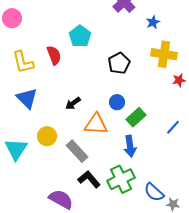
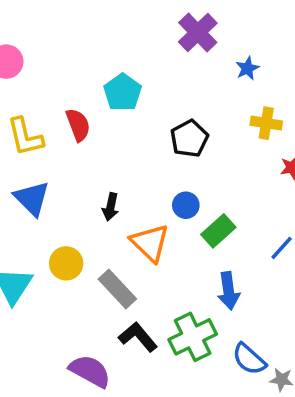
yellow cross: (164, 54) -> (266, 123), size x0.7
black arrow: (73, 103) -> (111, 207), turned -42
orange triangle: (96, 124) -> (150, 243), turned 40
blue arrow: (130, 146) -> (229, 291), moved

